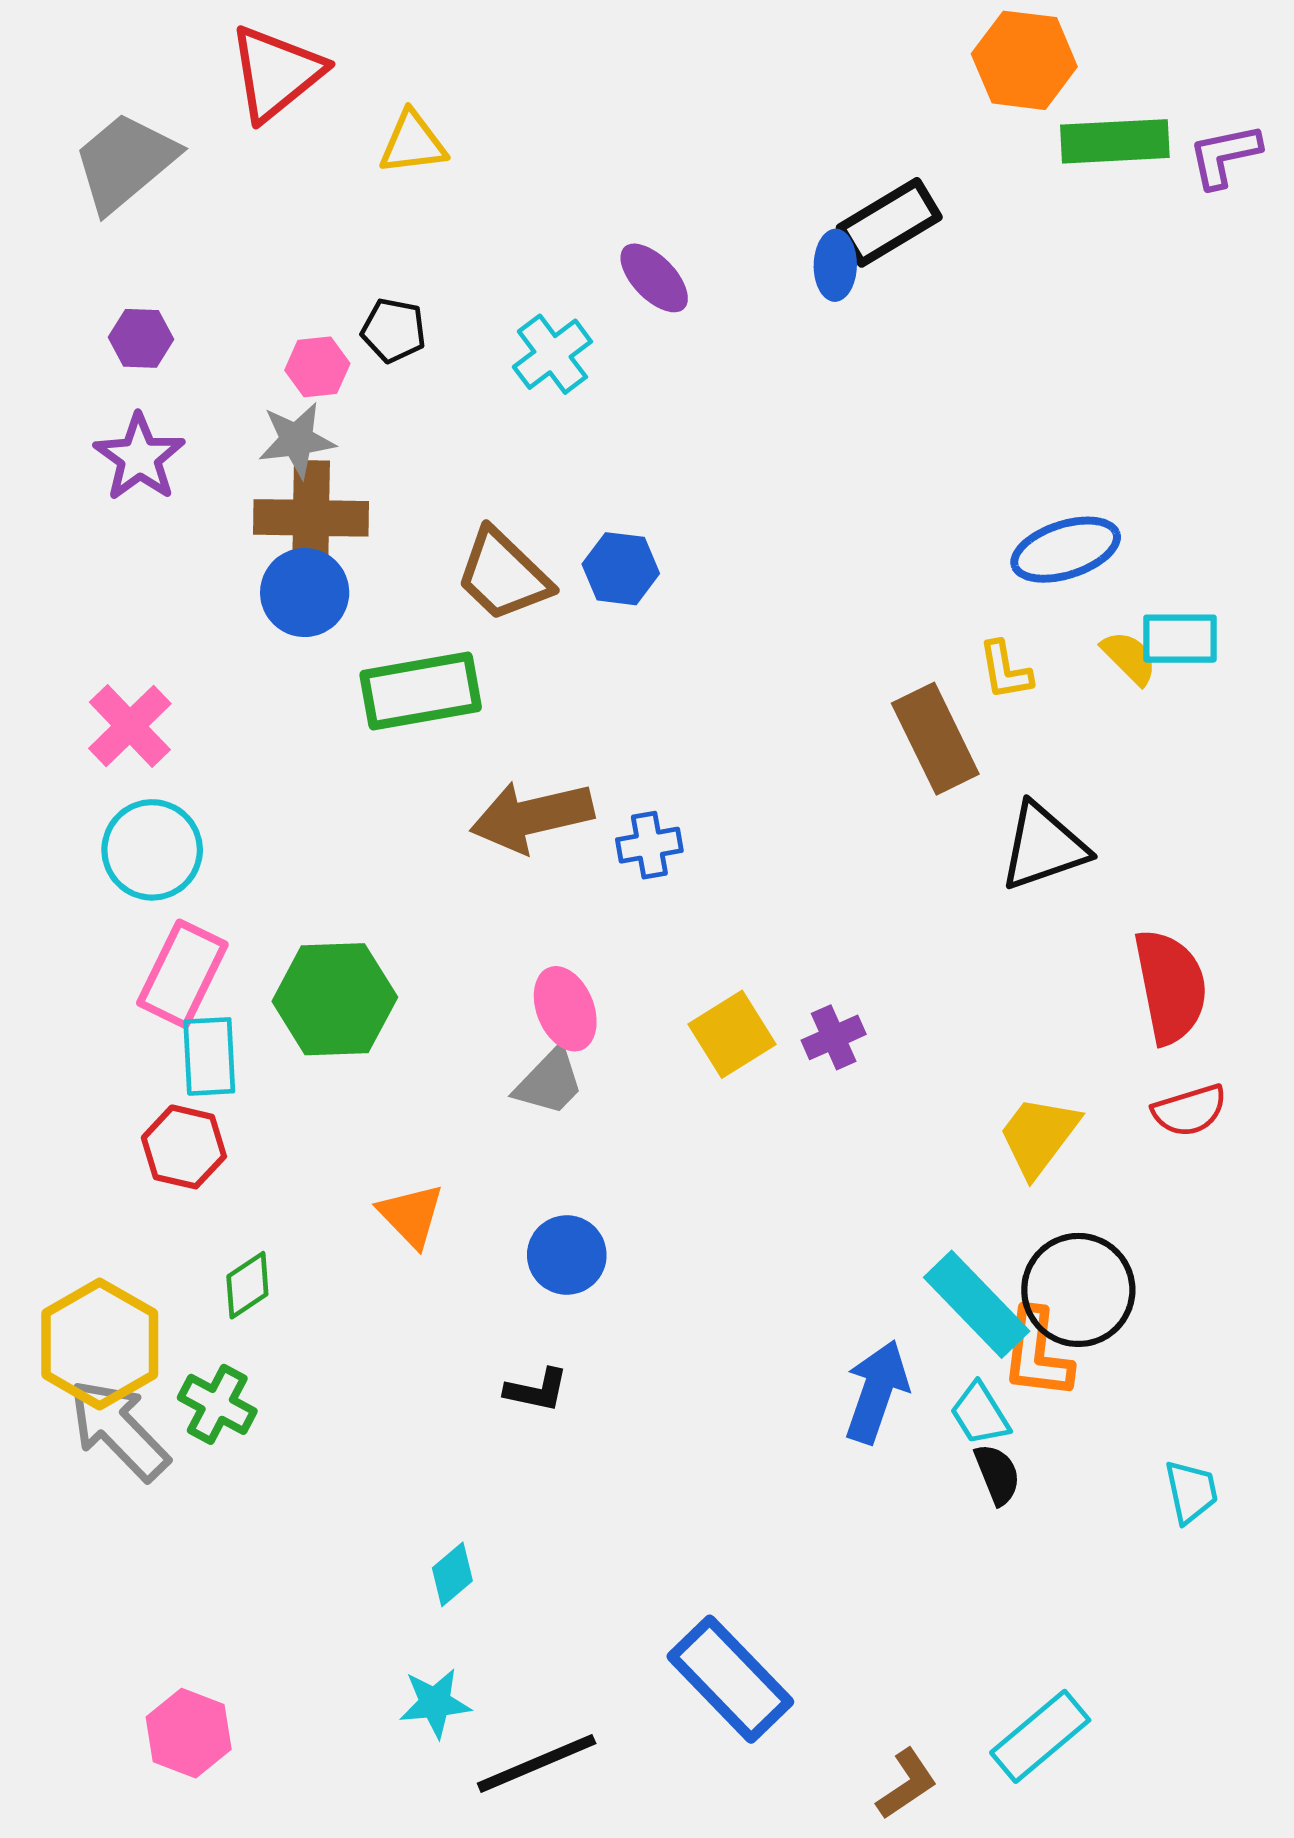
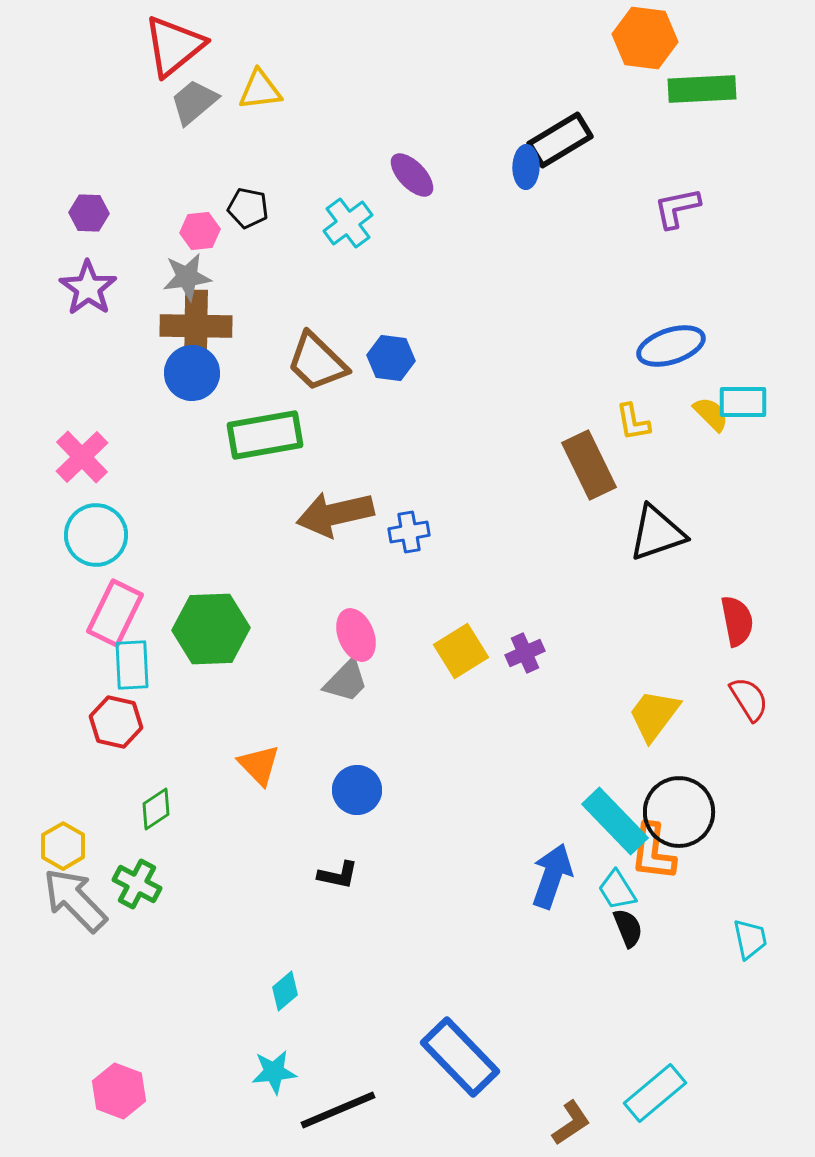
purple L-shape: (1224, 156) -> (677, 208), moved
gray trapezoid: (125, 162) -> (194, 102), moved, size x0.7
red semicircle: (1170, 987) -> (737, 621), size x0.7
red semicircle: (1190, 1110) -> (749, 699), turned -105
yellow hexagon: (100, 1344) -> (63, 846), size x0.6

